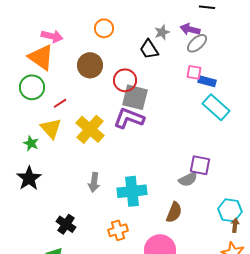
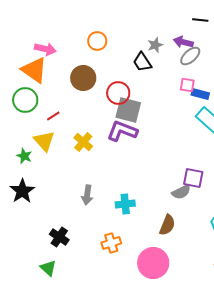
yellow cross: (90, 129) -> (83, 142), size x0.7
cyan cross: (132, 191) -> (125, 204), size x0.7

